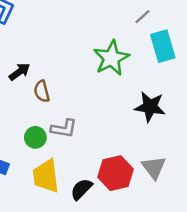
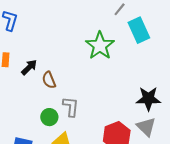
black star: (150, 107) -> (148, 99), moved
gray L-shape: (64, 128) -> (71, 107), turned -85

